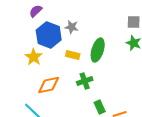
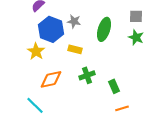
green ellipse: (98, 50) -> (104, 29), moved
green rectangle: (100, 107) -> (114, 86), moved

